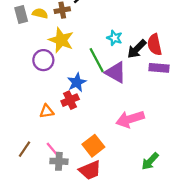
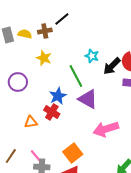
yellow star: (61, 40) -> (44, 58), size x0.7
purple circle: (43, 60) -> (18, 82), moved
purple triangle: (116, 72) -> (88, 99), moved
red cross: (70, 100) -> (52, 112), turned -35

